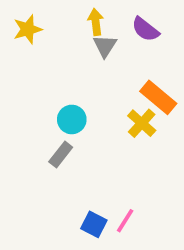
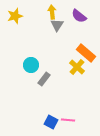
cyan circle: (72, 119) -> (31, 65), moved
gray rectangle: (61, 154) -> (44, 79), moved
pink line: (125, 221) -> (68, 120), turned 64

